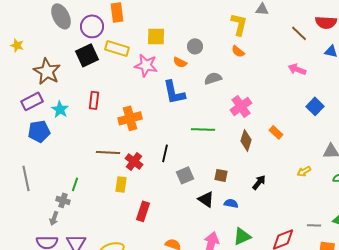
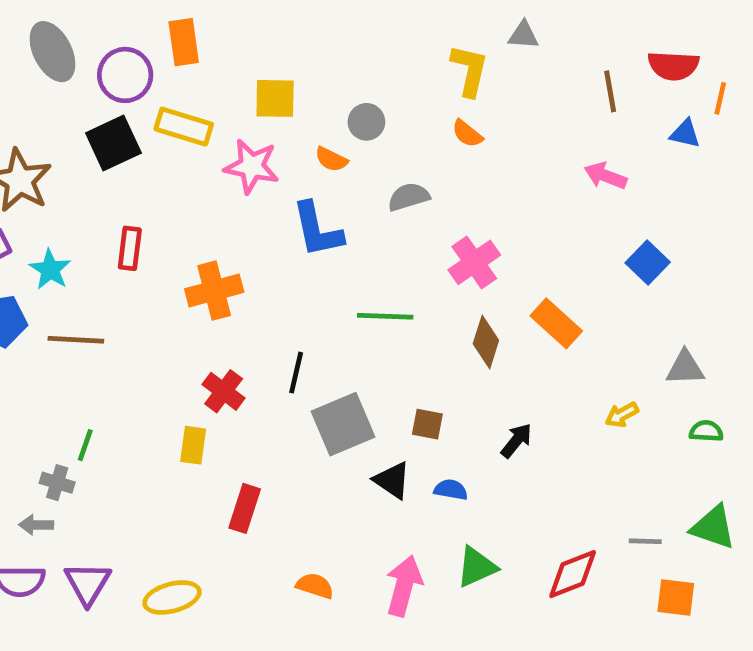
brown line: (299, 33) -> (610, 91), turned 36
orange rectangle: (276, 132) -> (556, 323), size x1.5
brown line: (108, 152) -> (76, 340), moved
gray square: (185, 175) -> (343, 424), size x1.5
gray arrow: (54, 218) -> (36, 525), turned 72

